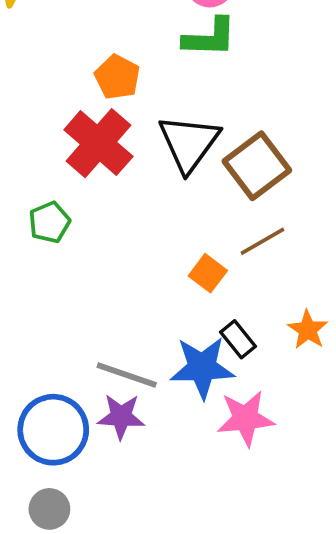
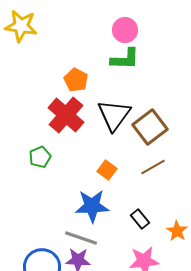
orange square: (208, 273) -> (107, 170), moved
orange star: (308, 330) -> (177, 231), moved
blue star: (202, 367) -> (92, 206), moved

